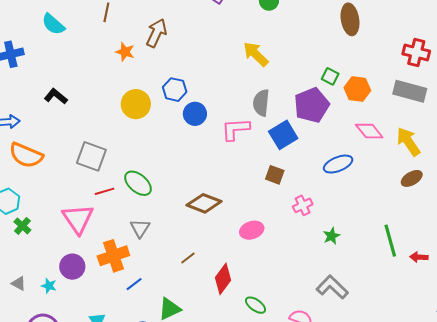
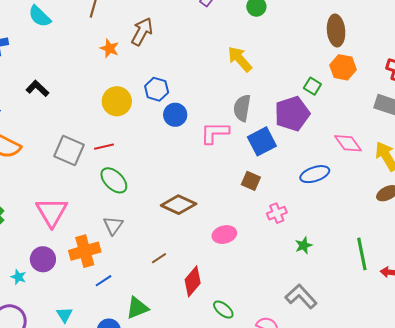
orange hexagon: (357, 89) -> (343, 67), moved
red line: (105, 191) -> (104, 147), moved

